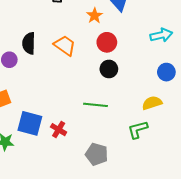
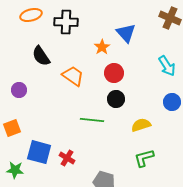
cyan arrow: (161, 35) -> (167, 66), turned 70
black semicircle: (29, 43) -> (41, 56), moved, turned -35
yellow semicircle: (152, 103) -> (141, 125), moved
green line: (96, 105) -> (92, 120), moved

